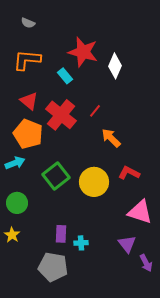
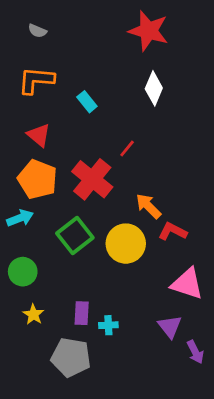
red star: (83, 52) -> (148, 31), moved
red cross: (61, 115) -> (92, 179), moved
orange arrow: (111, 138) -> (148, 206), moved
yellow star: (12, 235) -> (33, 314), moved

